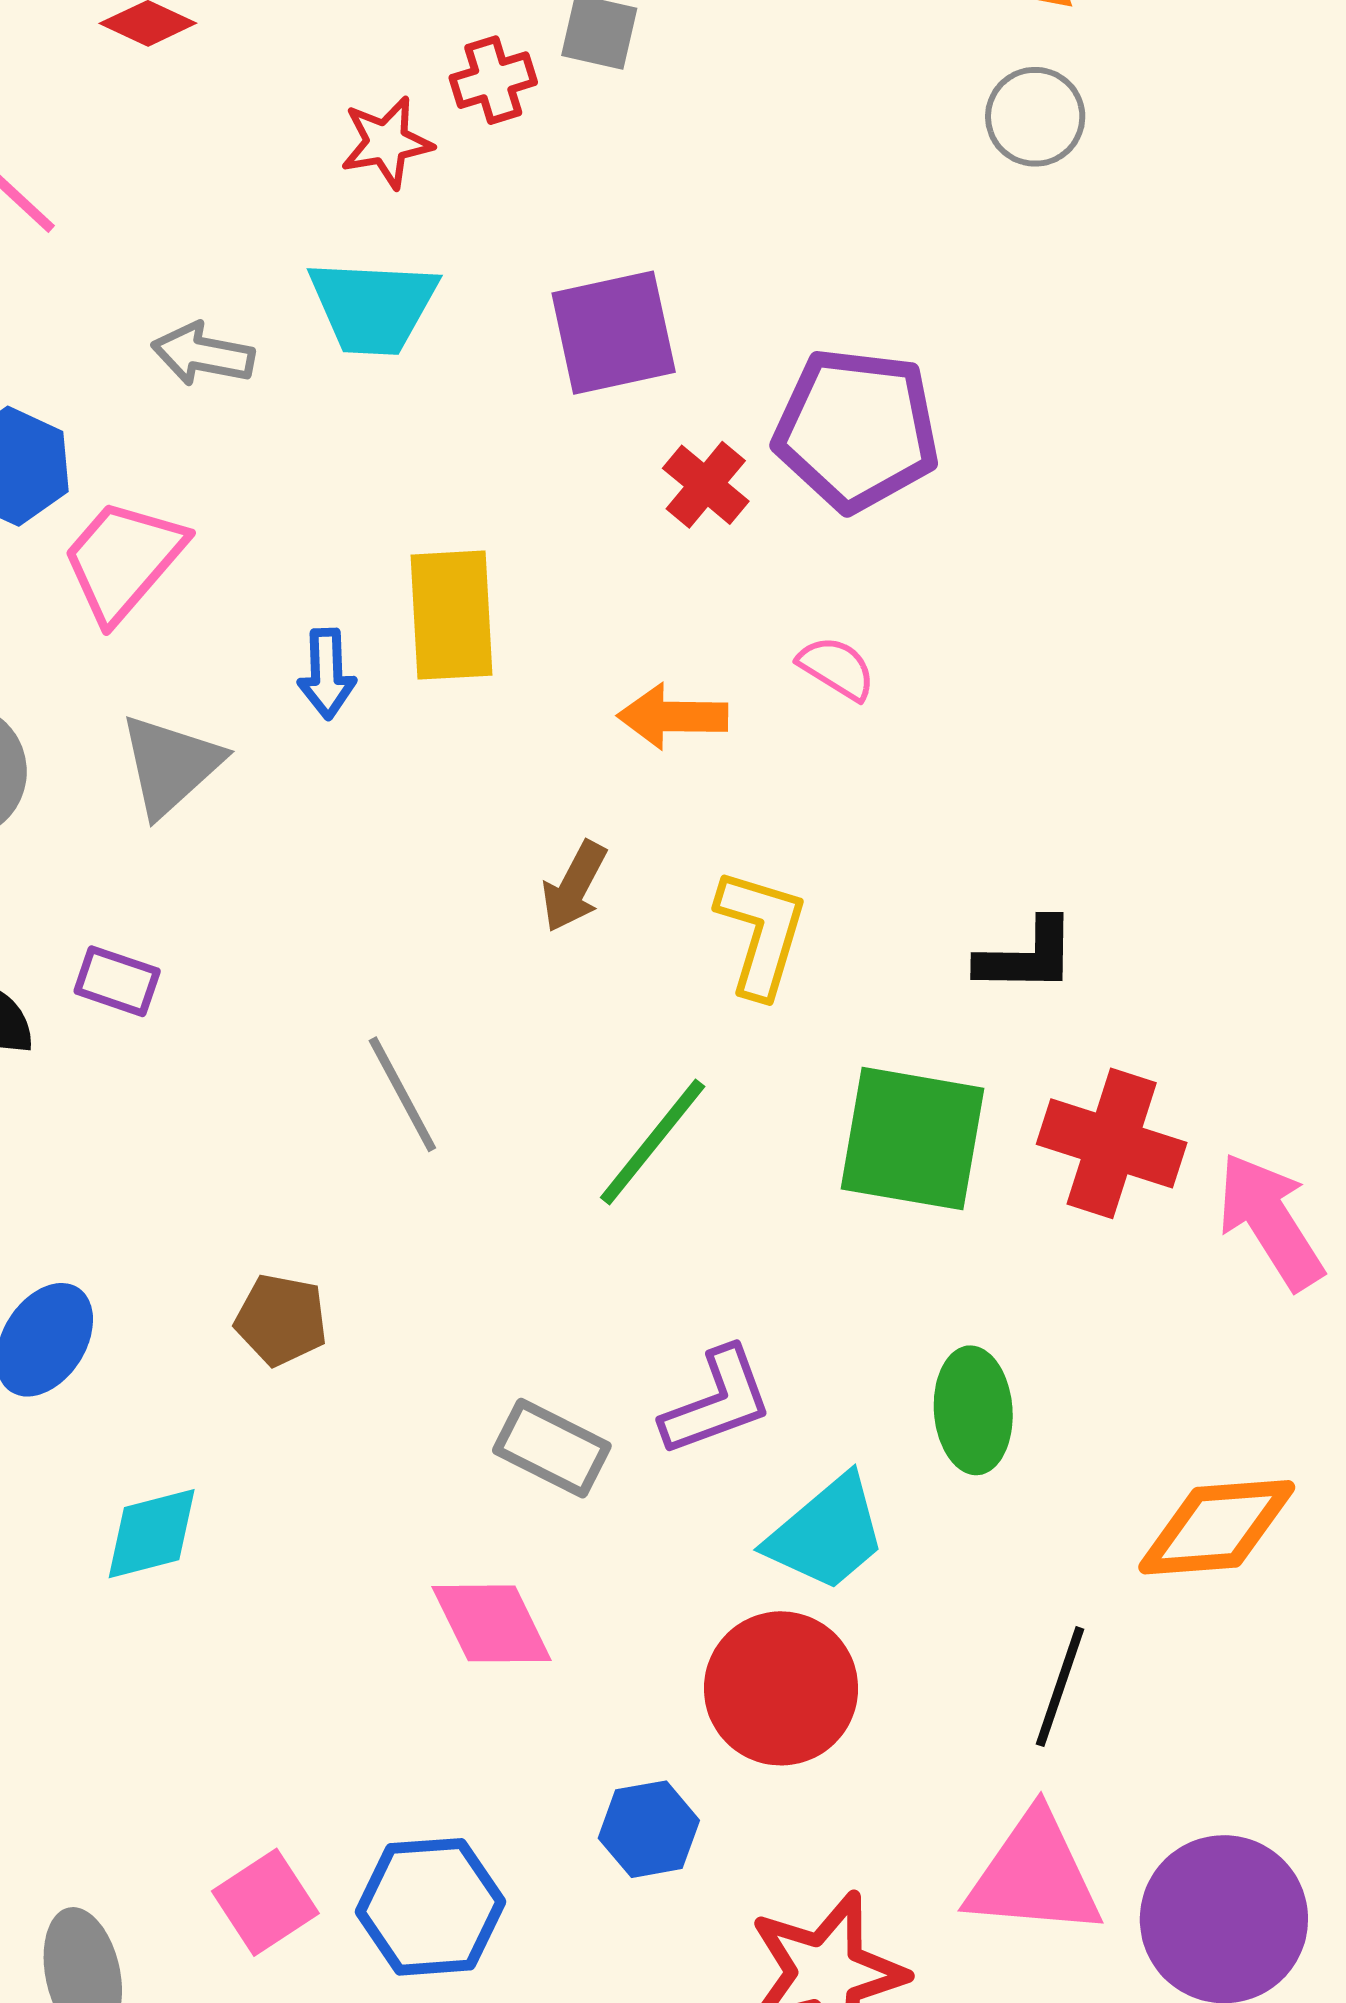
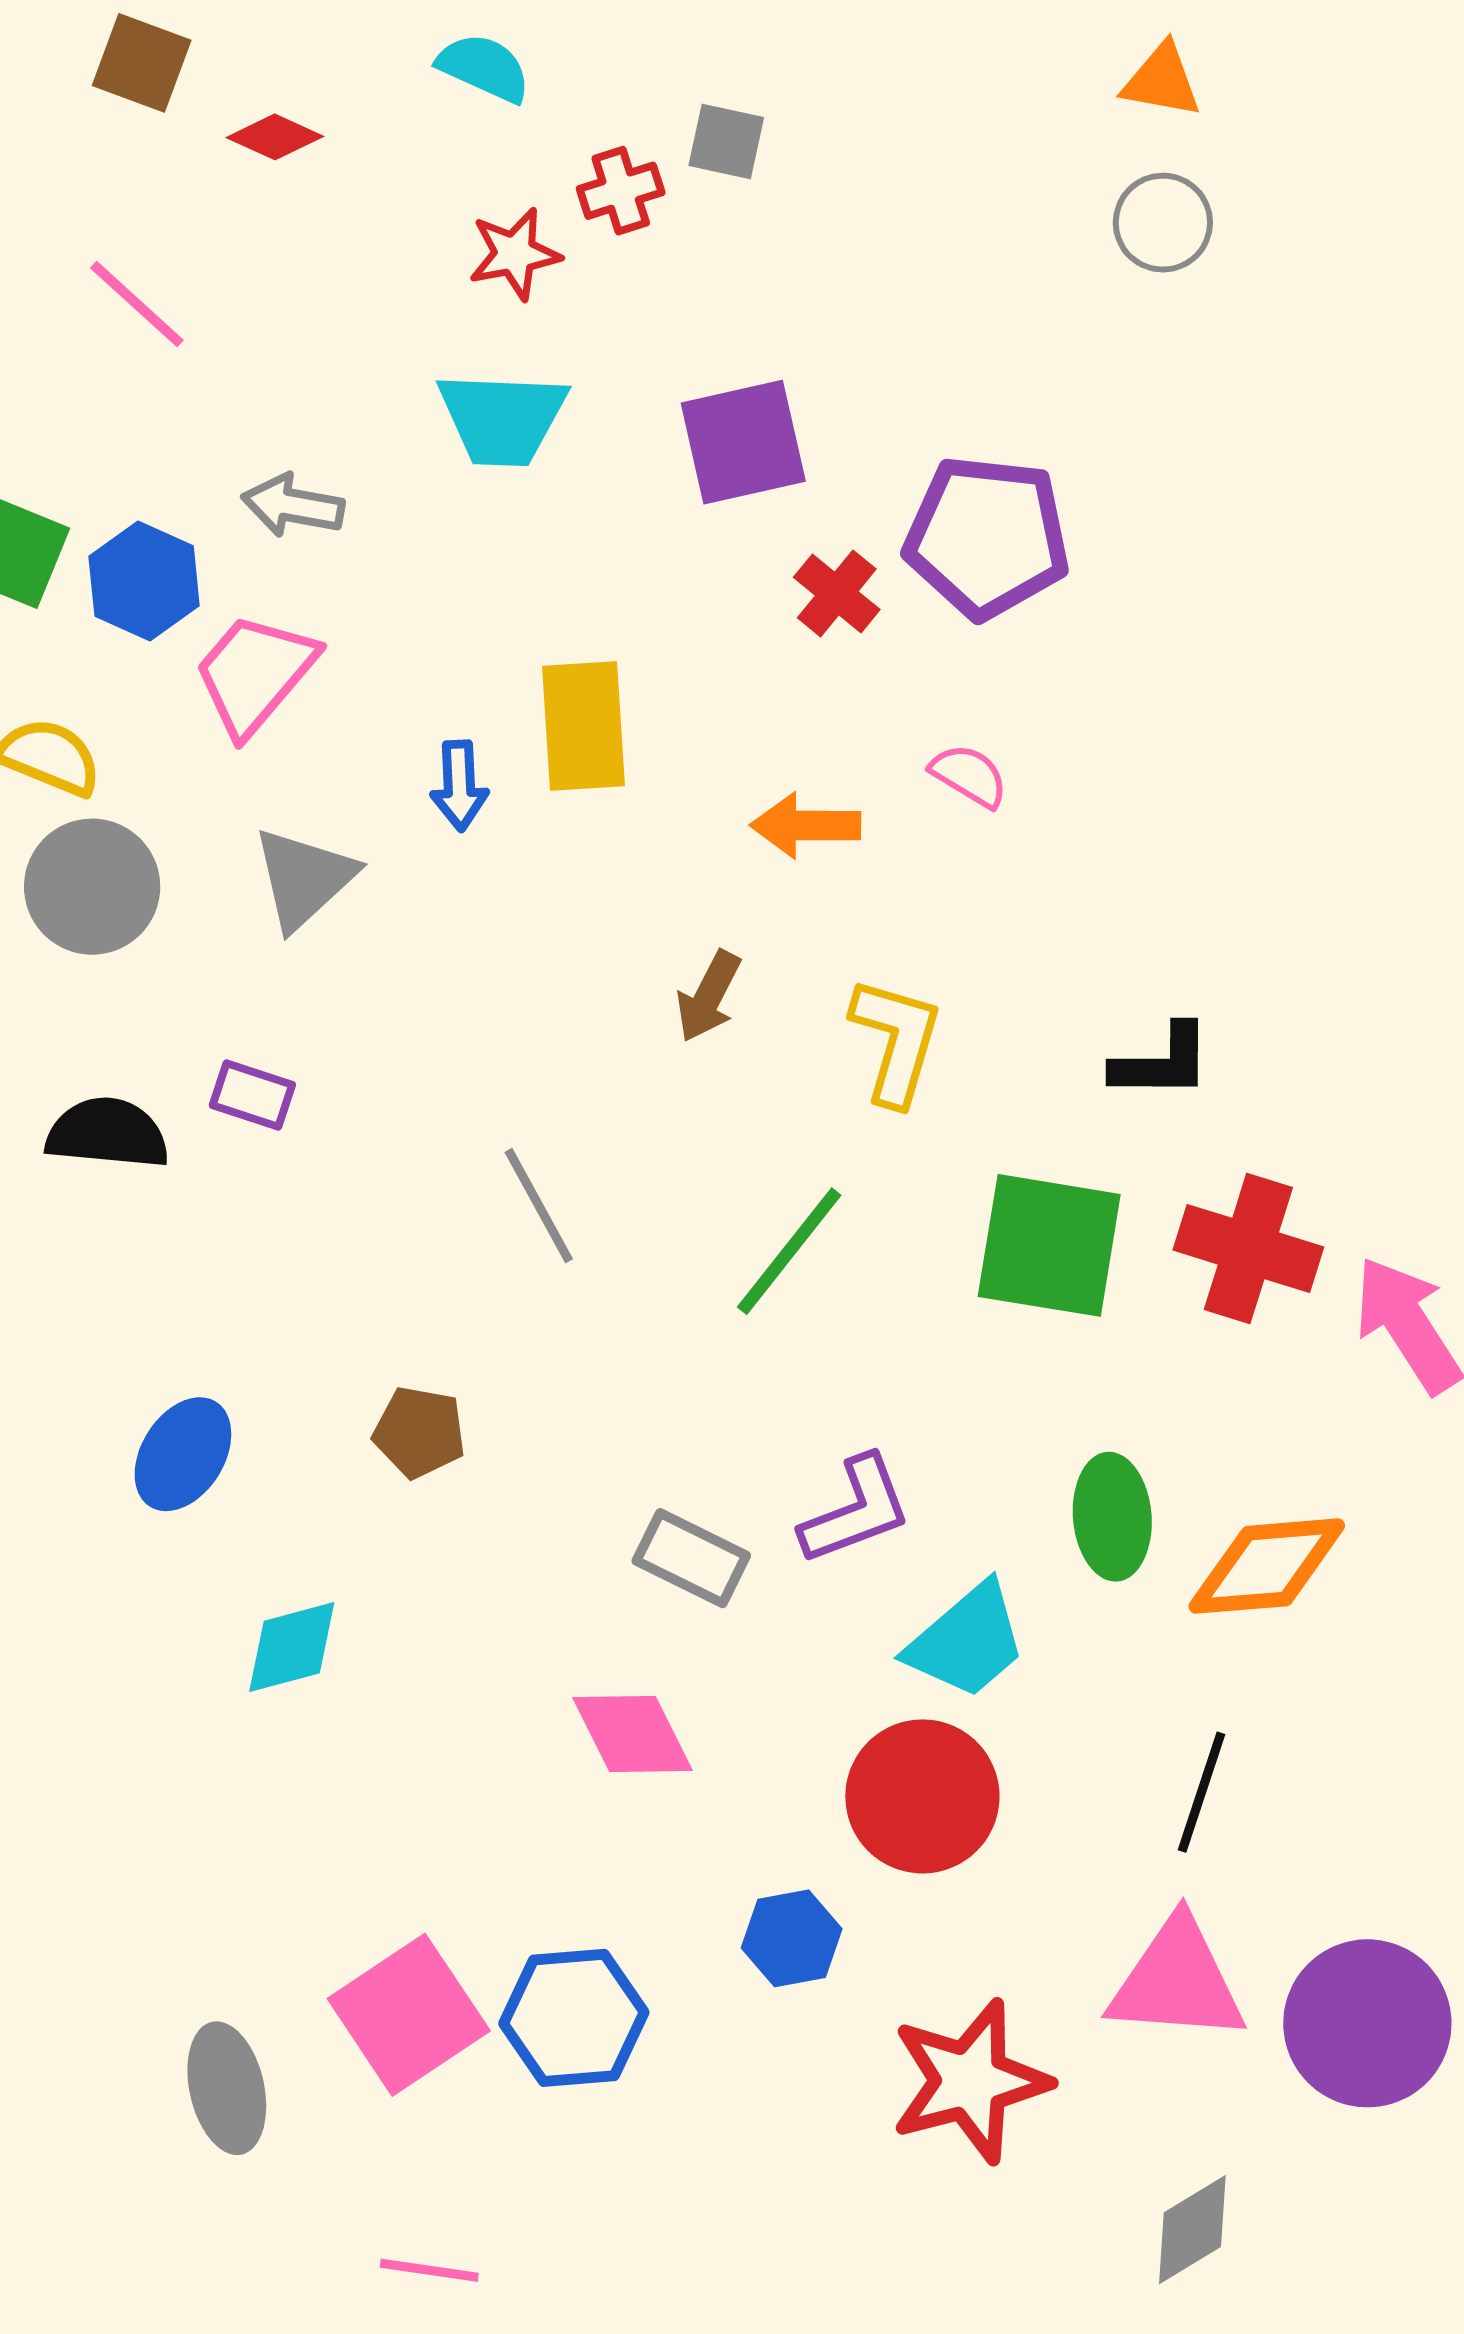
gray arrow: (203, 354) -> (293, 506), moved
orange diamond: (1217, 1527) -> (1267, 1566), moved
pink square: (265, 1902) -> (409, 2015), size x1.5

